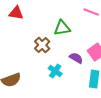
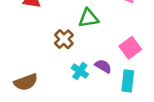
purple semicircle: (76, 58) -> (103, 66), moved

